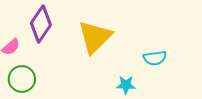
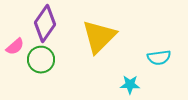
green circle: (22, 79) -> (41, 60), moved

